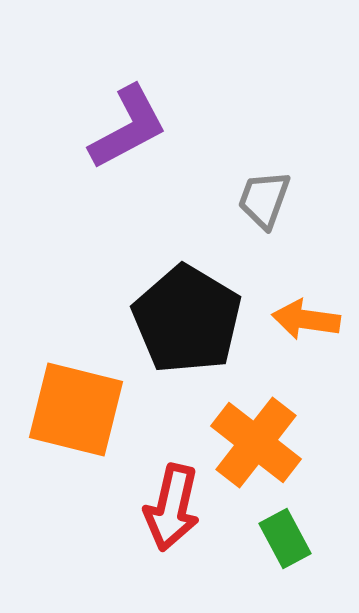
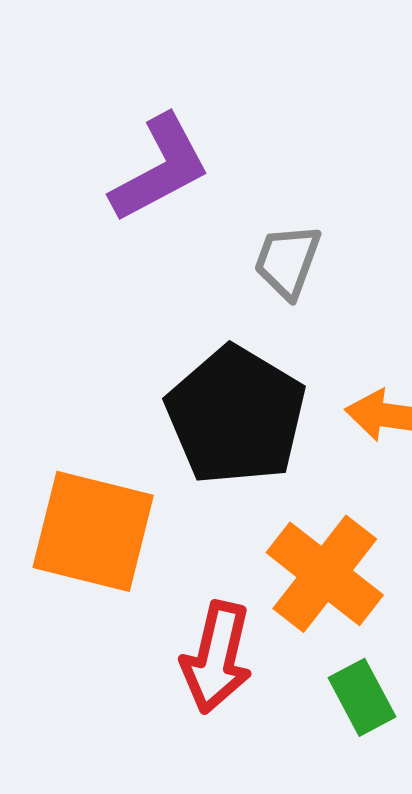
gray trapezoid: (264, 200) -> (287, 261), moved

